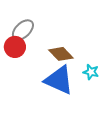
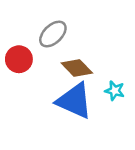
gray ellipse: (23, 30) -> (53, 34), moved

